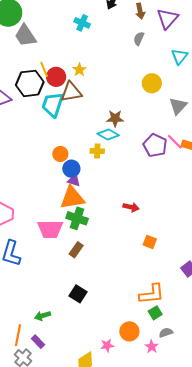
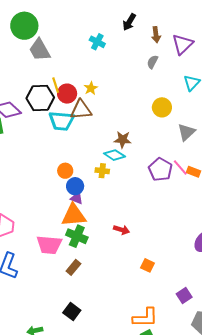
cyan trapezoid: (53, 105) -> (62, 121), turned -108
red arrow: (131, 207) -> (121, 230), moved

